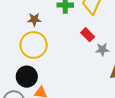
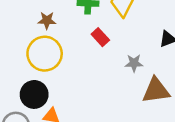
red rectangle: (88, 35) -> (100, 37), moved

